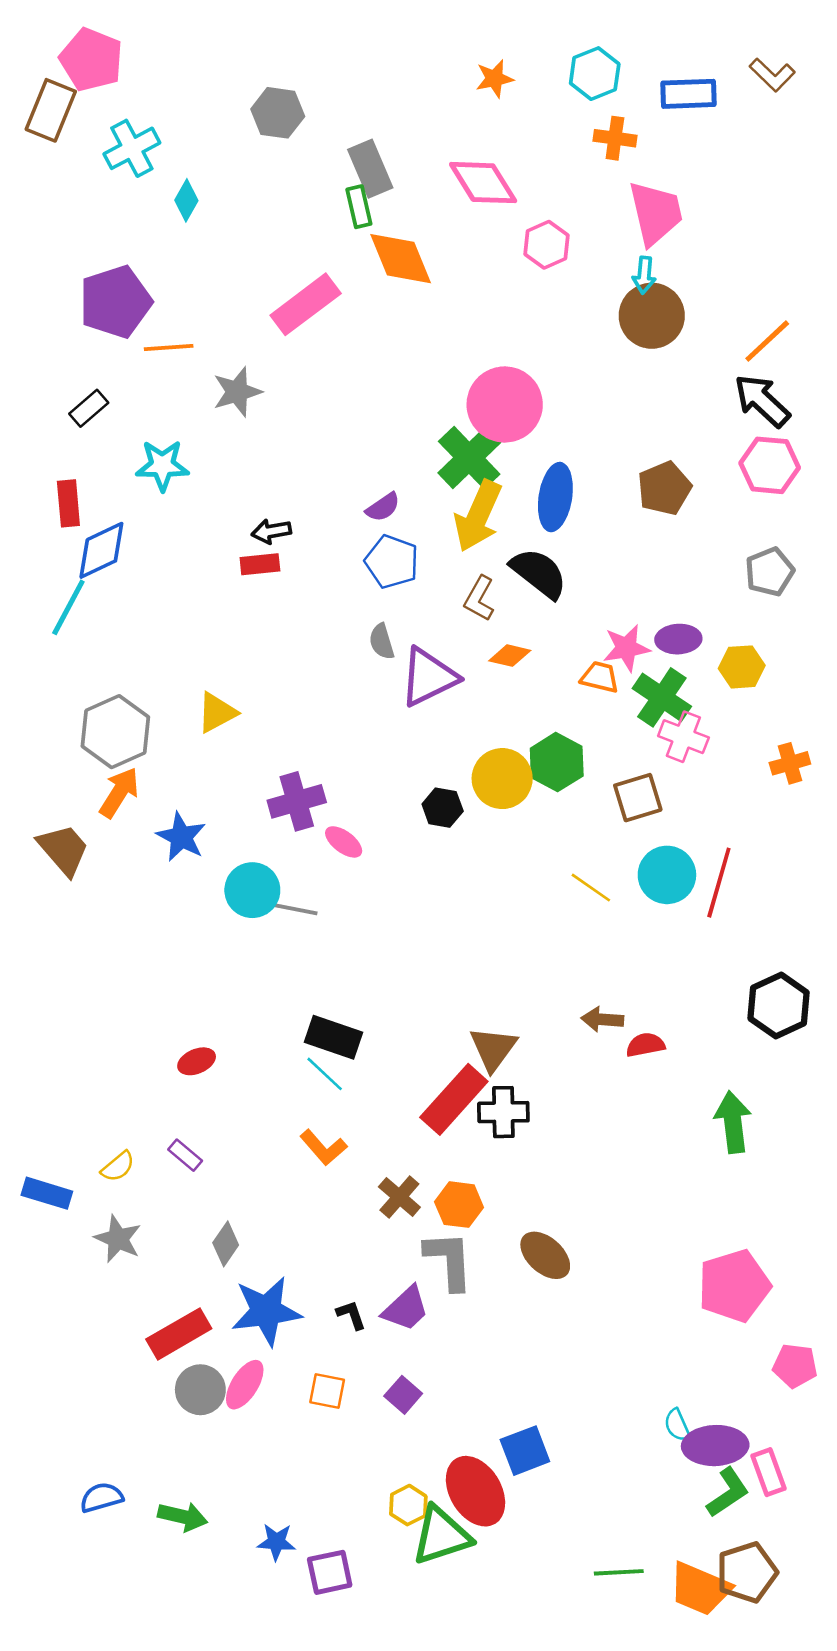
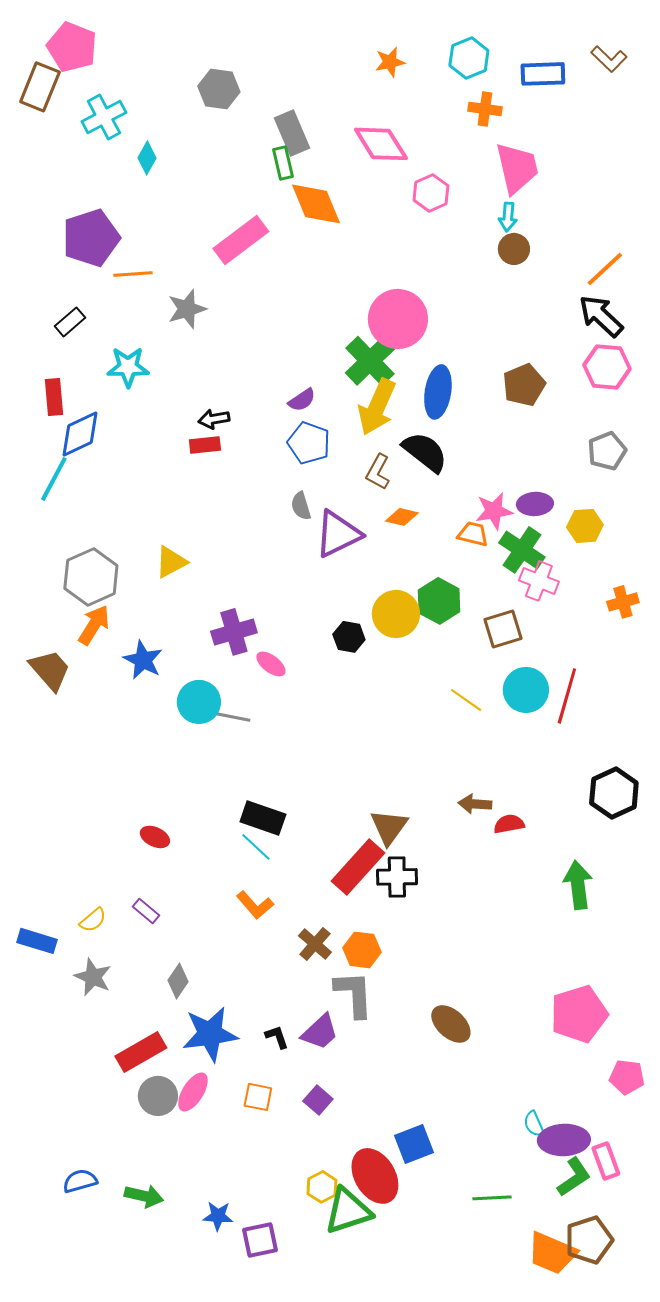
brown circle: (652, 316) -> (514, 249), size x0.6
red ellipse: (197, 1061) -> (155, 837), turned 48
brown ellipse: (545, 1255) -> (451, 1024), moved
green line: (619, 1572) -> (492, 1198), moved

